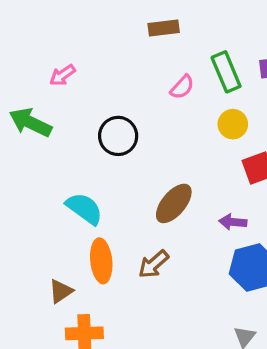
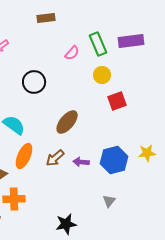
brown rectangle: (164, 28) -> (46, 18), moved
purple arrow: (233, 222) -> (81, 162), moved
orange ellipse: (101, 261) -> (24, 156), turned 30

